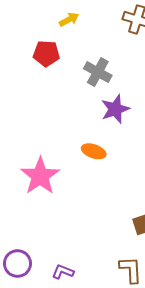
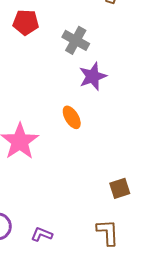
orange ellipse: (94, 151) -> (72, 117), turned 40

